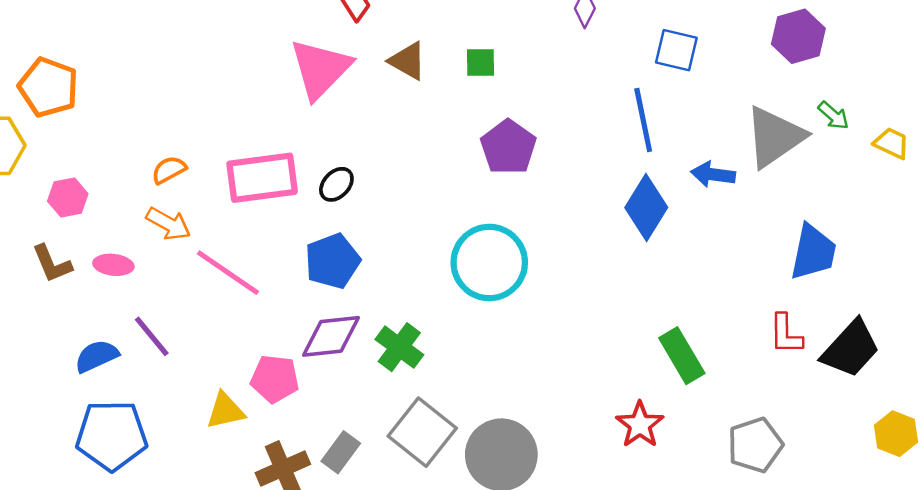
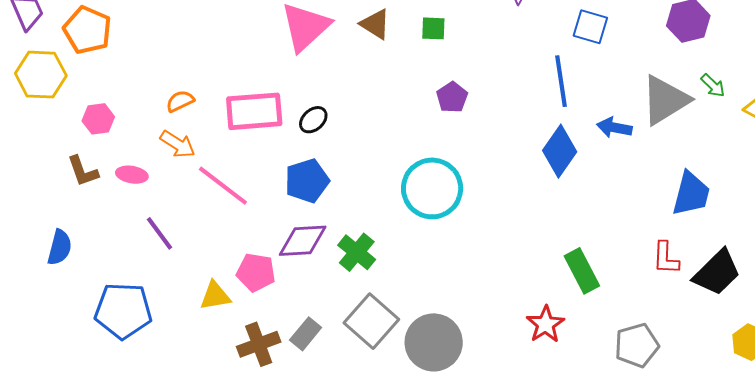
purple pentagon: (508, 147) -> (452, 97), size x0.7
blue semicircle: (97, 356) -> (60, 247), moved, turned 126

